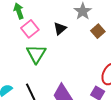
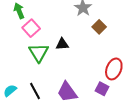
black triangle: (60, 29) -> (62, 44), moved, turned 40

